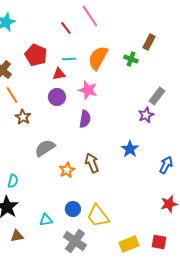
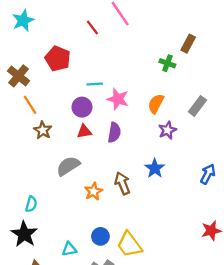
orange semicircle: (98, 58) -> (156, 104), moved, size x0.7
cyan line: (69, 59) -> (95, 84), moved
red triangle: (59, 74) -> (84, 131), moved
purple star: (146, 115) -> (167, 130), moved
blue star: (130, 149) -> (155, 168), moved
blue arrow: (166, 165) -> (208, 174), moved

